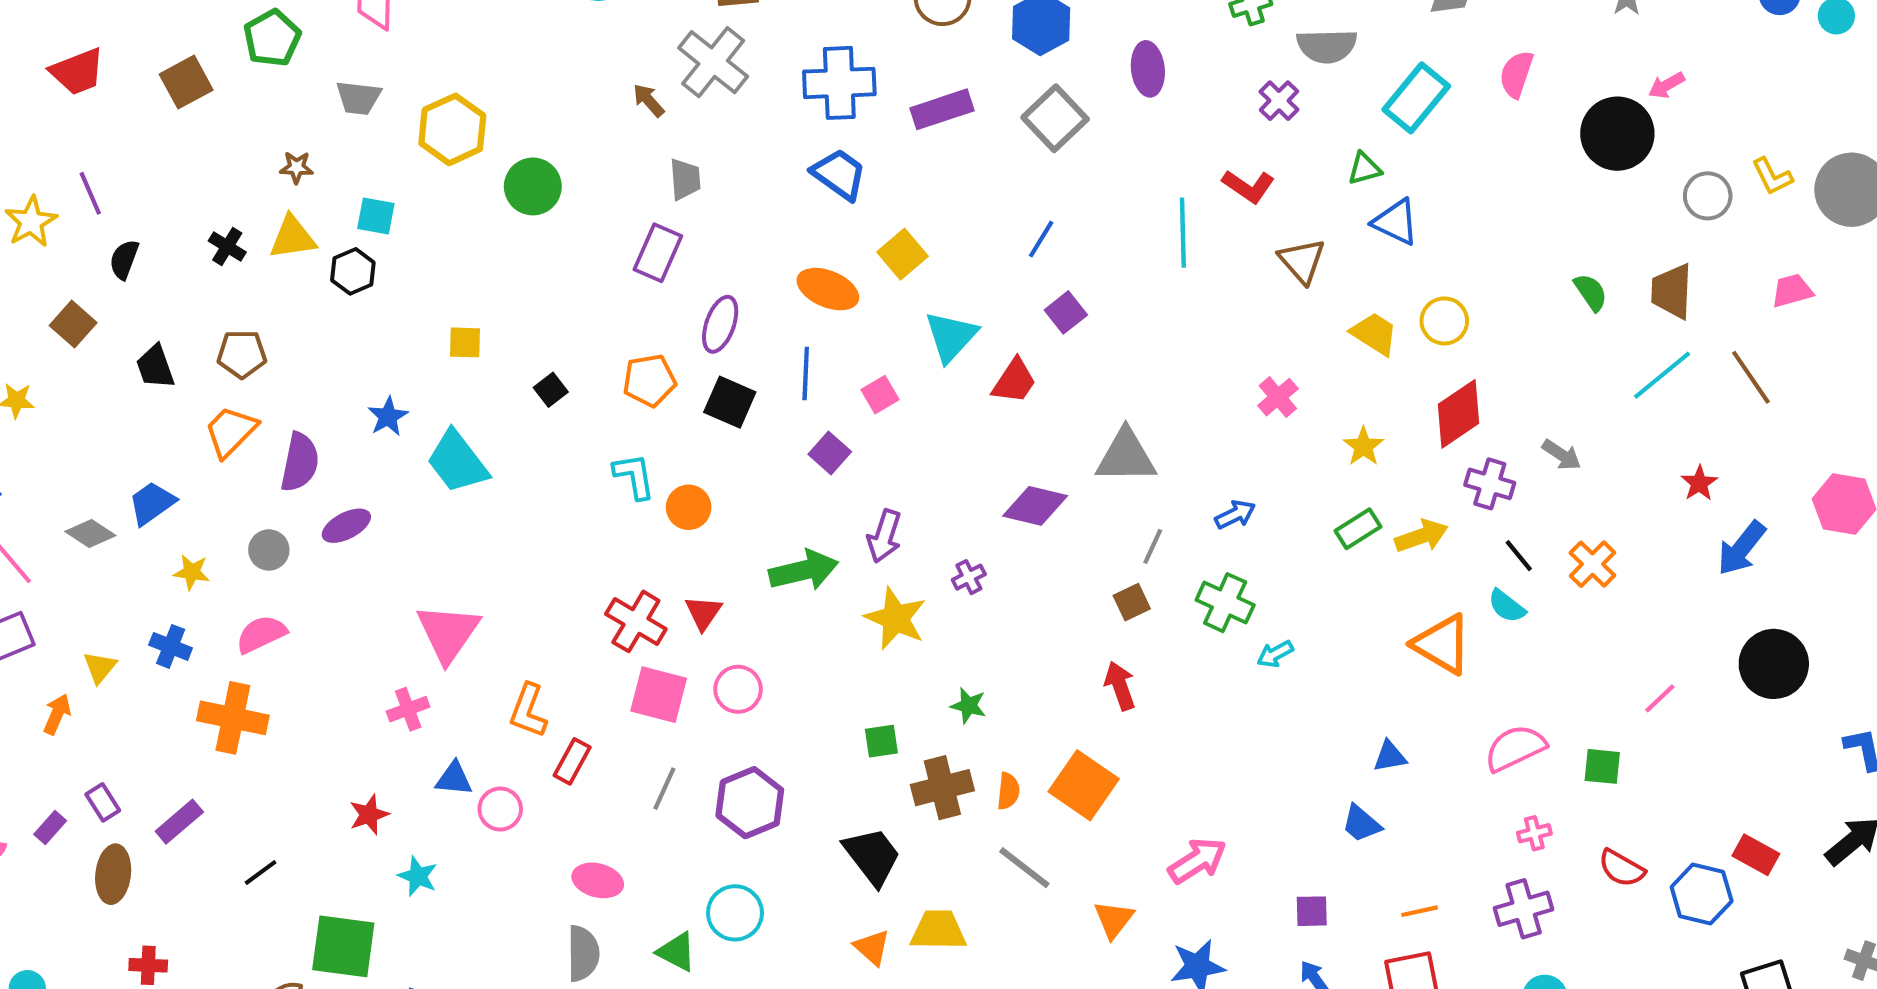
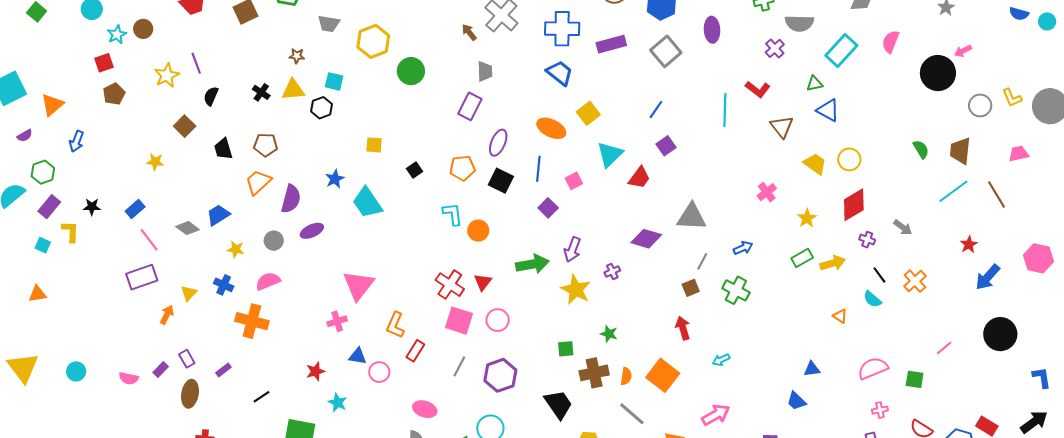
purple cross: (1490, 484) -> (867, 240), size x0.7
orange triangle: (1442, 644) -> (840, 316), size x0.5
cyan arrow: (1275, 654) -> (721, 360), moved
purple rectangle: (179, 822) -> (223, 370), size x0.7

